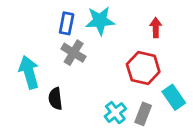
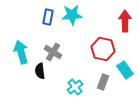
red arrow: (156, 28) -> (125, 21), moved, size x1.5
gray cross: (74, 53) -> (53, 52), moved
cyan cross: (115, 113) -> (75, 87), moved

